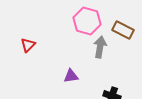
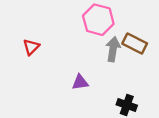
brown rectangle: (123, 30) -> (135, 44), moved

